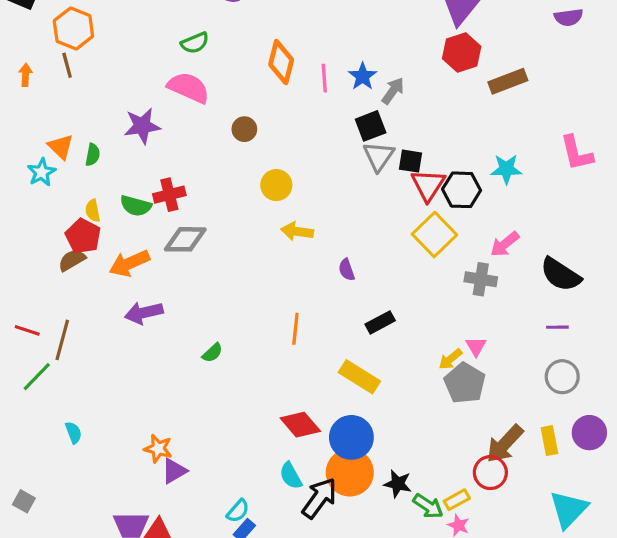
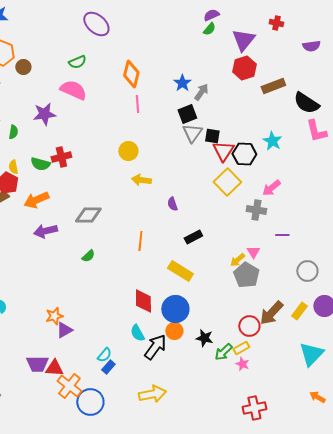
pink line: (324, 78) -> (137, 104), moved
brown circle: (244, 129) -> (23, 67), moved
cyan star: (506, 169) -> (272, 141), turned 30
gray diamond: (185, 239) -> (88, 215), moved
black semicircle: (561, 274) -> (306, 103), moved
purple line: (557, 327) -> (282, 235), moved
red diamond: (300, 425) -> (143, 301), turned 40
yellow rectangle: (549, 441) -> (299, 311), turned 48
orange star: (158, 449) -> (54, 316), turned -30
orange circle: (350, 473) -> (174, 331), size x0.6
red circle: (490, 473) -> (249, 326), moved
green arrow: (428, 506) -> (223, 352), turned 102

